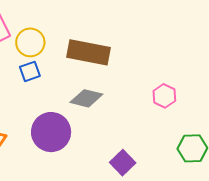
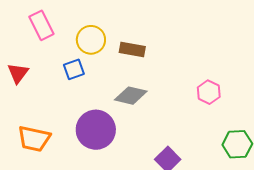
yellow circle: (30, 42) -> (91, 40), moved
brown rectangle: (89, 52) -> (132, 50), size x0.6

